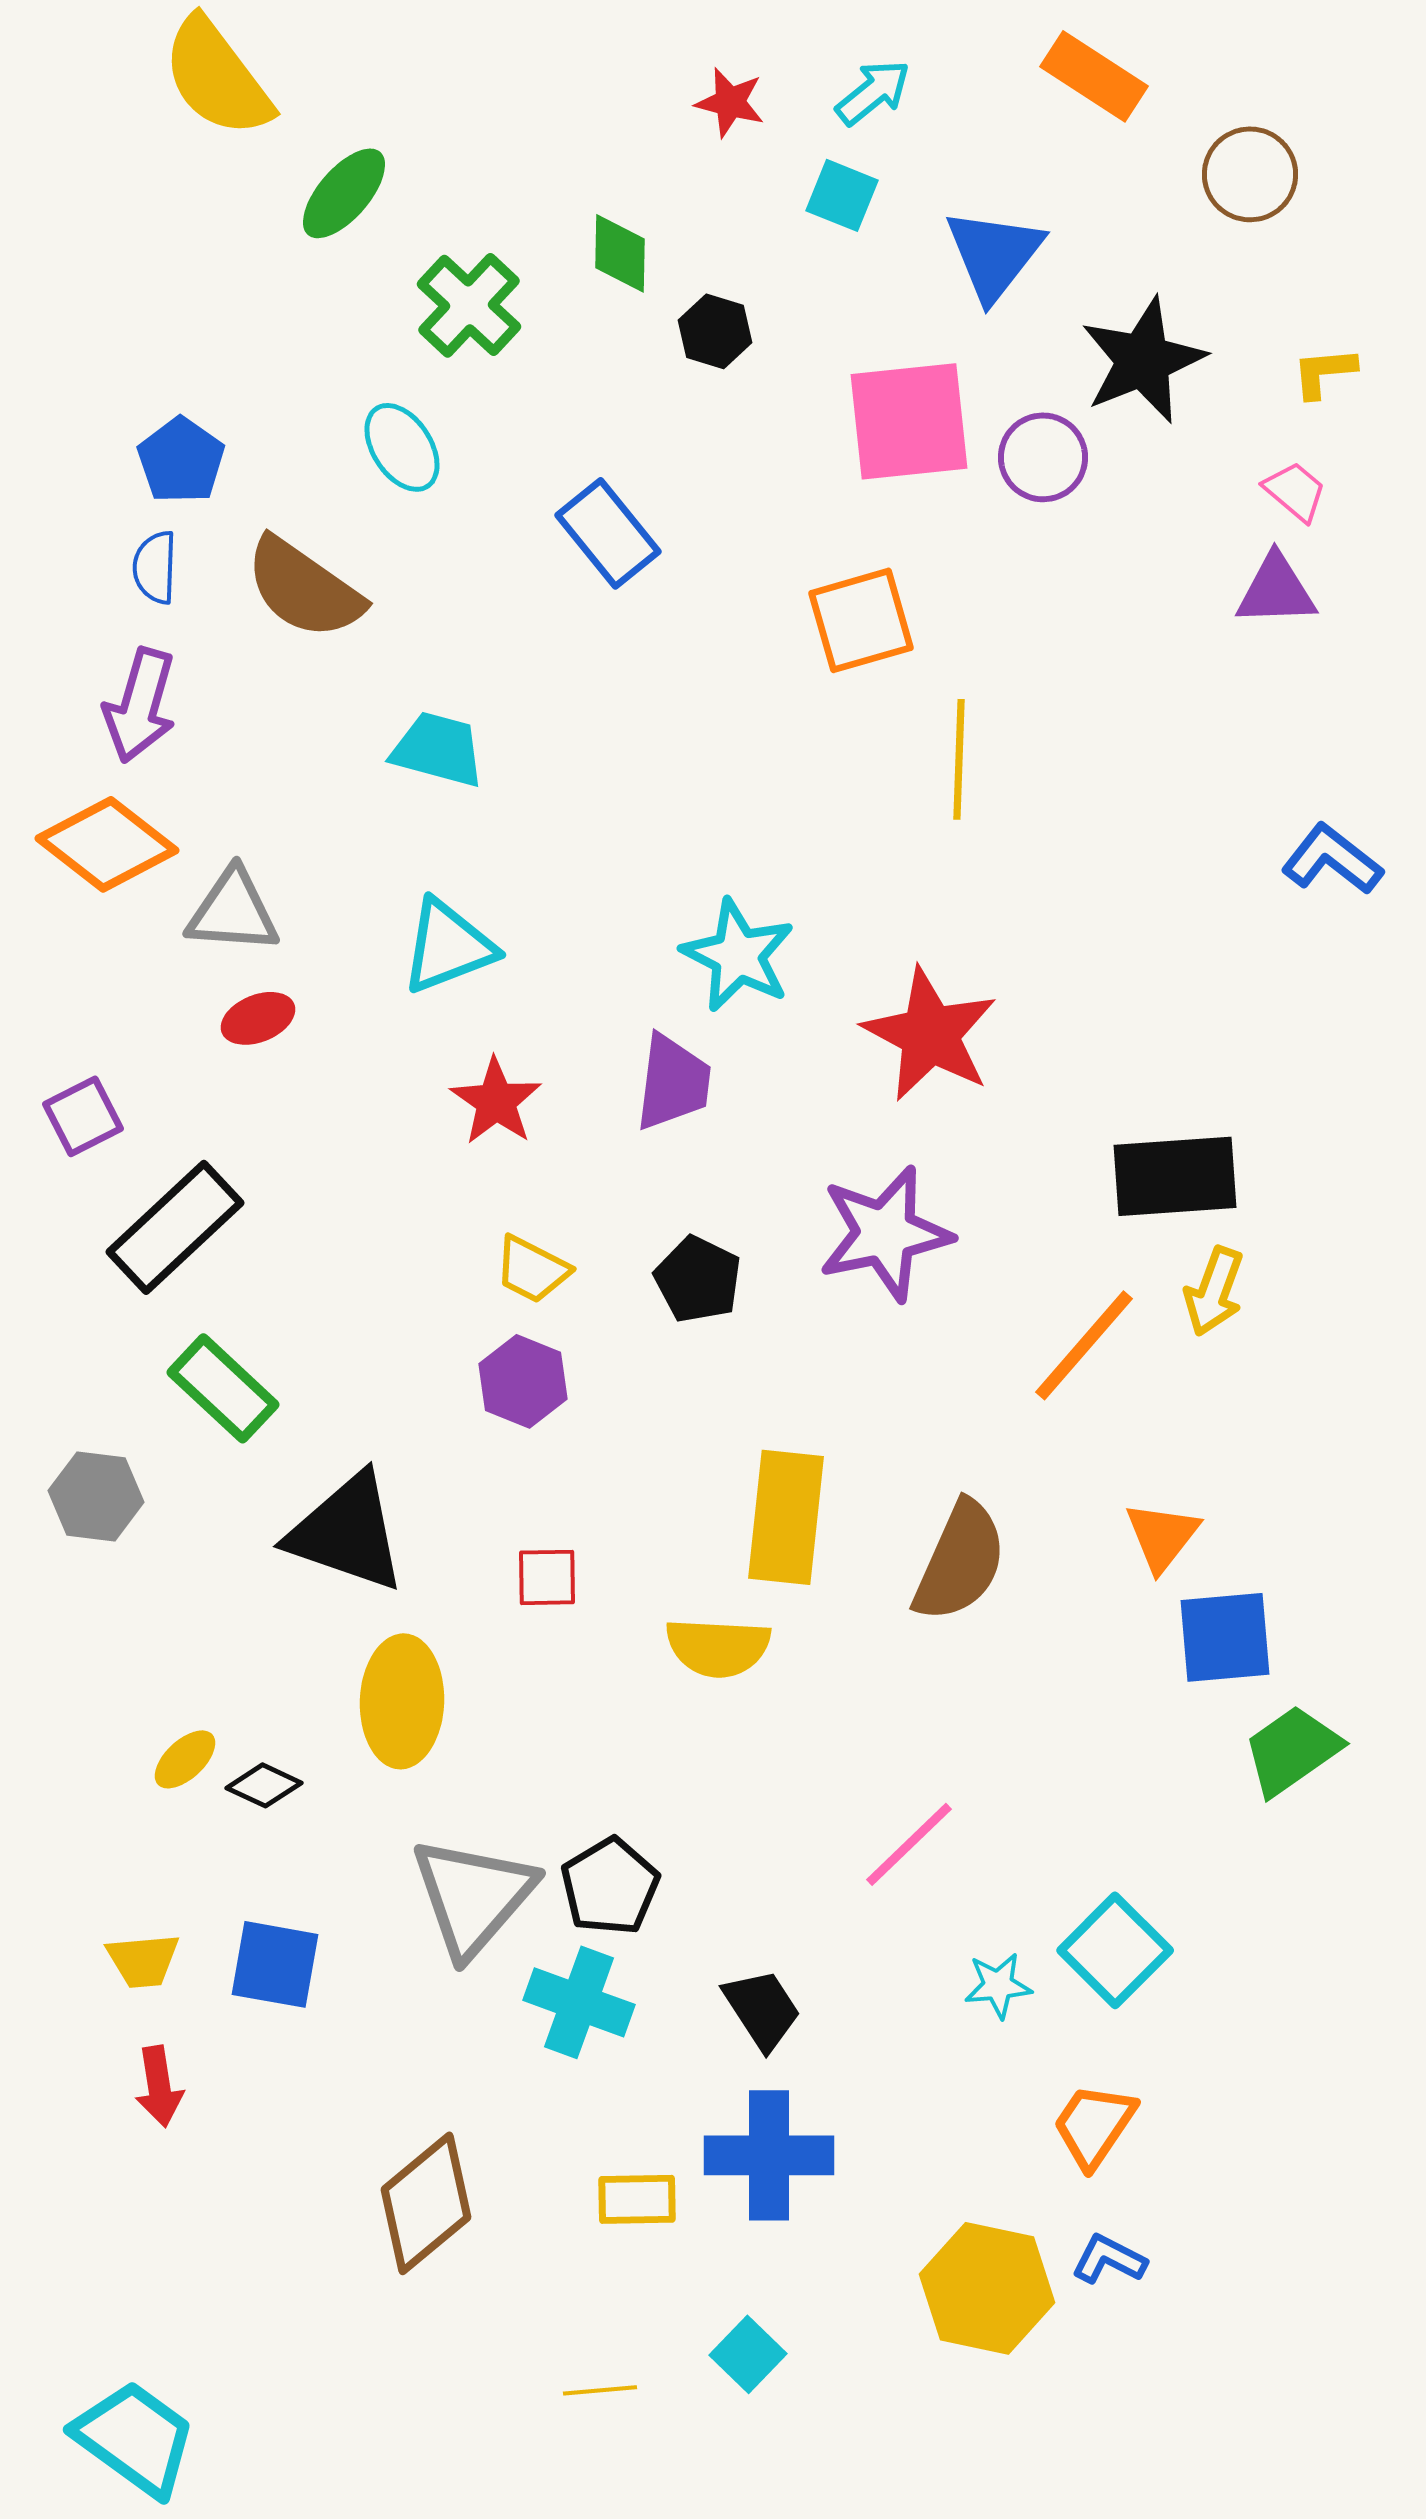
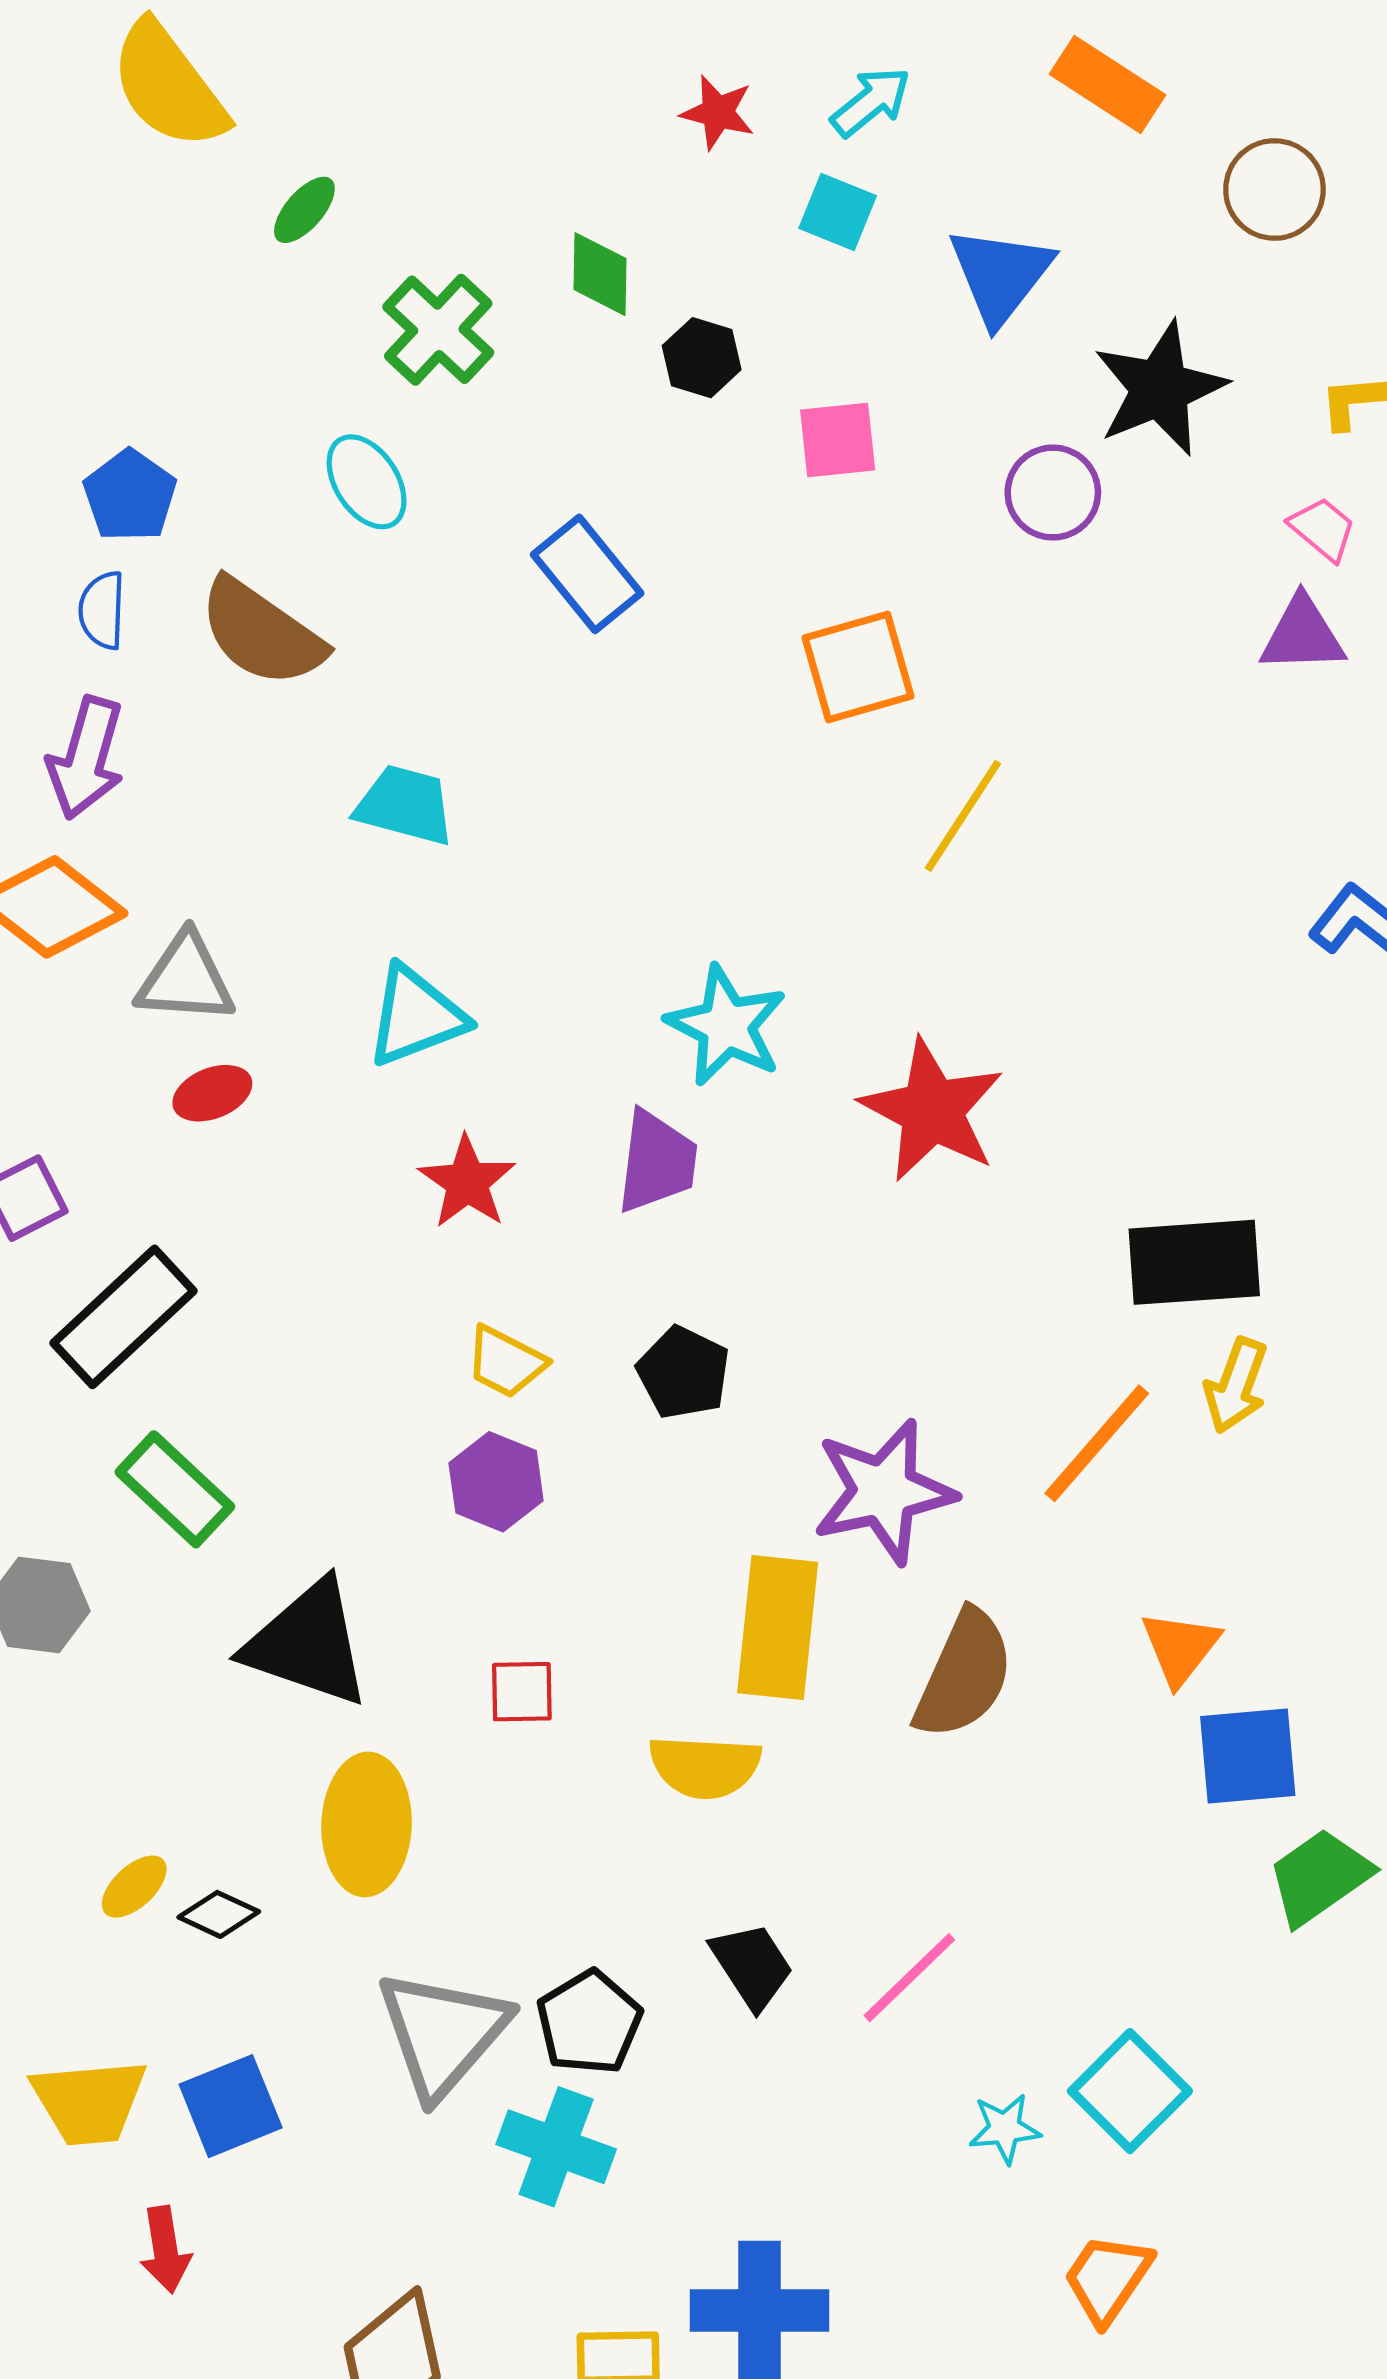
green ellipse: (344, 193) -> (304, 210), size x0.7
pink square: (909, 421) -> (838, 440), moved, size x0.6
yellow line: (959, 759) -> (963, 816), turned 31
purple star: (885, 1233) -> (884, 1491), moved
yellow trapezoid: (143, 1960) -> (89, 2102), size x1.5
blue square: (275, 1964) -> (231, 2106), turned -32
black trapezoid: (762, 2009) -> (752, 1966), moved
red arrow: (159, 2086) -> (165, 2250), moved

